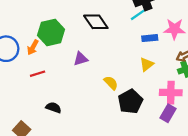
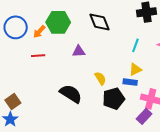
cyan line: (138, 15) -> (135, 45), moved, turned -48
blue rectangle: (150, 38) -> (130, 82), moved
black semicircle: (53, 108) -> (71, 94), moved, size x1.6

